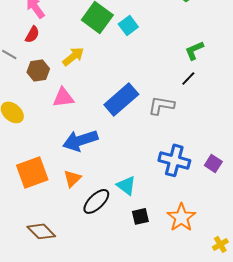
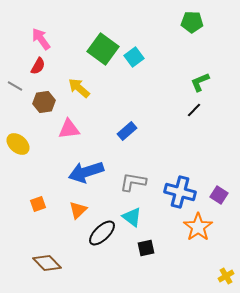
yellow arrow: (73, 56) -> (79, 88), turned -100
blue rectangle: (121, 99) -> (127, 131), size x0.6
gray L-shape: (161, 105) -> (133, 182), moved
orange square: (32, 172) -> (38, 204), size x0.5
orange star: (181, 217) -> (198, 227), moved

